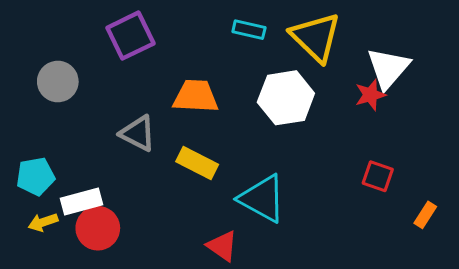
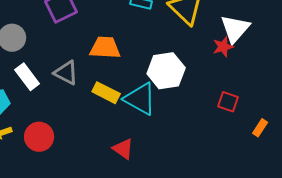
white hexagon: (286, 98) -> (166, 71), moved
cyan triangle: (262, 199) -> (140, 99), moved
white rectangle: (81, 202) -> (27, 77), moved, turned 68

